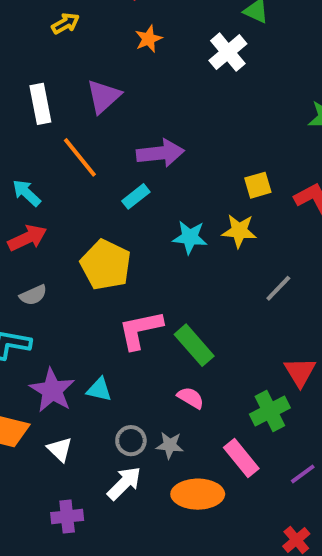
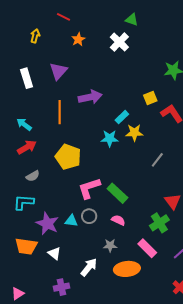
yellow arrow: (65, 23) -> (35, 36), turned -40
orange line: (80, 157) -> (60, 112), moved, turned 45
yellow square: (258, 185) -> (150, 98), moved
cyan rectangle: (136, 196) -> (122, 117), moved
gray circle: (131, 441) -> (89, 216), moved

